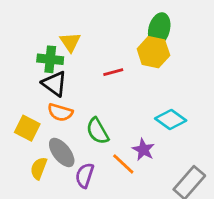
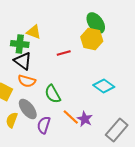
green ellipse: (159, 29) -> (96, 23), turned -50
yellow triangle: (70, 42) -> (34, 32), turned -35
purple star: (143, 150) -> (85, 119), moved

